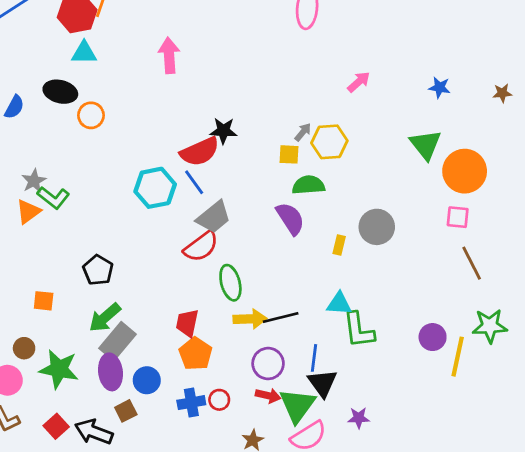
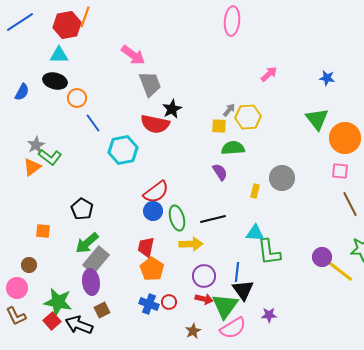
cyan triangle: (84, 53) -> (59, 55), moved
pink arrow: (169, 55) -> (133, 55), turned 130
black star: (223, 131) -> (172, 109), turned -30
red semicircle: (200, 152) -> (155, 124), turned 36
blue line: (194, 182) -> (93, 123), moved
gray trapezoid: (214, 217) -> (150, 84), moved, turned -72
purple semicircle: (290, 219) -> (220, 172), size x0.7
black line: (281, 318) -> (213, 219), moved
yellow line: (458, 357) -> (340, 271), turned -64
green star: (59, 369) -> (58, 302), moved
blue circle: (147, 380) -> (153, 211), moved
blue cross: (191, 403) -> (149, 304), turned 30

